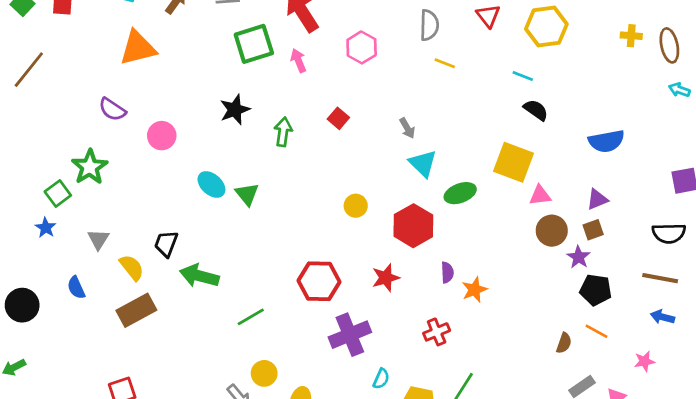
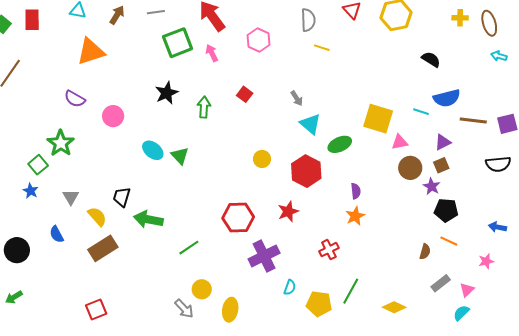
cyan line: (523, 76) -> (421, 112), moved
black semicircle: (536, 110) -> (431, 59), moved
purple semicircle: (447, 272) -> (356, 191), moved
brown line: (660, 278) -> (473, 121), moved

